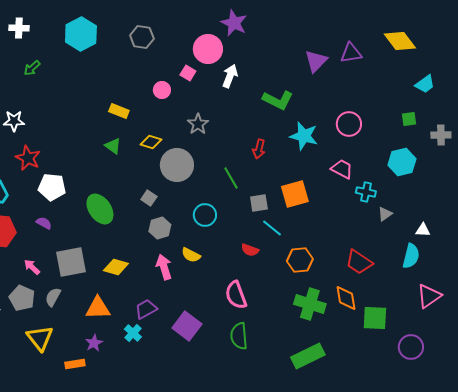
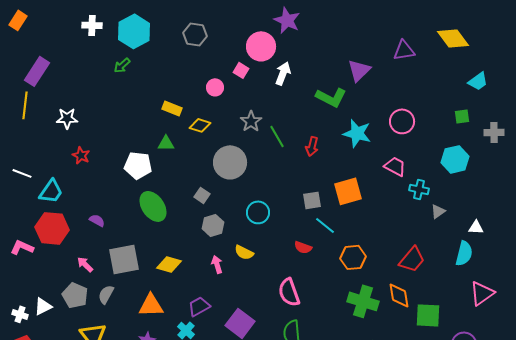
white cross: (19, 28) -> (92, 25), moved
purple triangle: (316, 61) -> (359, 70), moved
green arrow: (32, 68) -> (122, 65), moved
yellow diamond: (151, 142) -> (200, 125), moved
green triangle: (113, 146) -> (166, 143), turned -36
red star: (28, 158) -> (81, 155), size x0.7
green line: (231, 178) -> (277, 136), moved
white pentagon: (52, 187) -> (138, 165), moved
red trapezoid: (359, 262) -> (412, 259), turned -84
pink arrow: (164, 267) -> (217, 264), size x0.7

